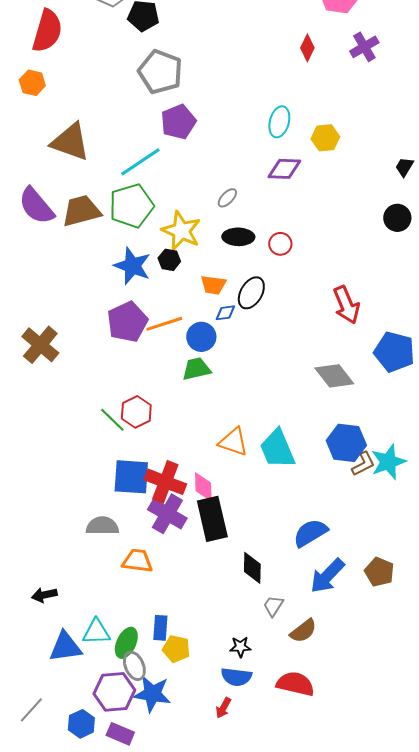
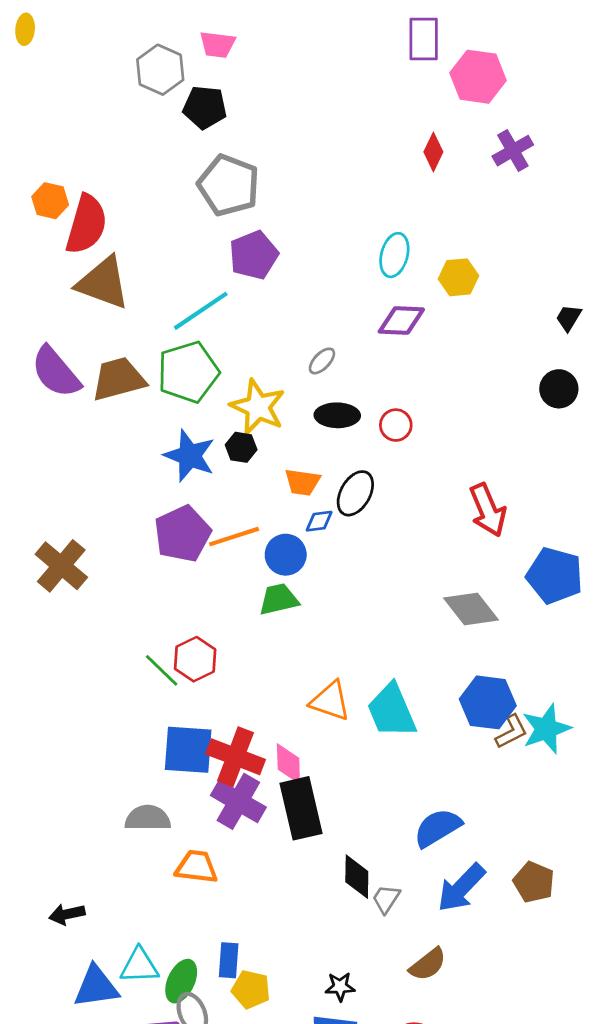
red semicircle: (47, 31) -> (86, 224), moved
gray trapezoid: (273, 606) -> (386, 899), moved

